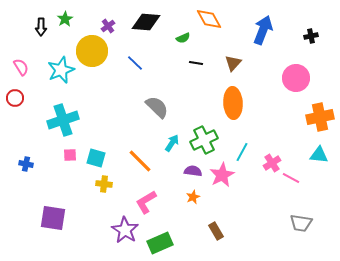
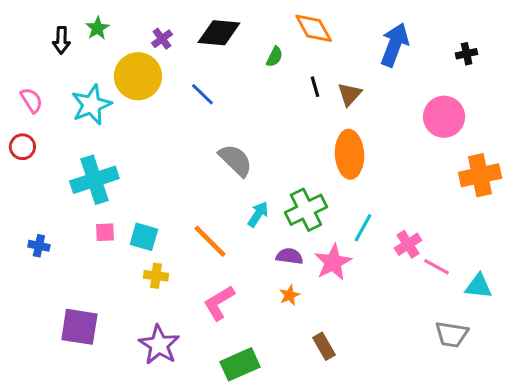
green semicircle: (183, 38) -> (275, 57), turned -40
black line: (196, 63) -> (315, 87), moved, turned 64
cyan triangle: (319, 155) -> (479, 286), moved
purple star: (125, 230) -> (159, 345), moved

